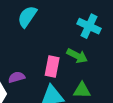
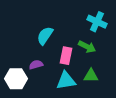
cyan semicircle: (27, 17) -> (45, 36), moved

